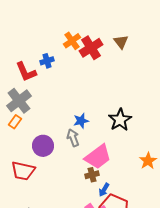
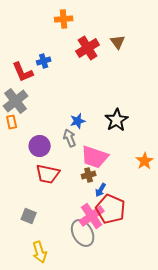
orange cross: (72, 41) -> (64, 19), moved, turned 30
orange rectangle: (15, 122) -> (12, 122), turned -48
pink trapezoid: (98, 157) -> (95, 157), turned 56
red trapezoid: (23, 171) -> (48, 174), moved

